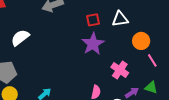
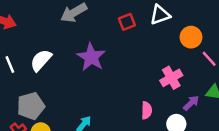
purple star: (93, 44) -> (91, 57), moved
pink cross: (120, 70) -> (171, 78), turned 36

